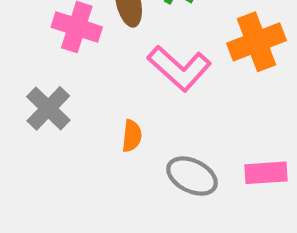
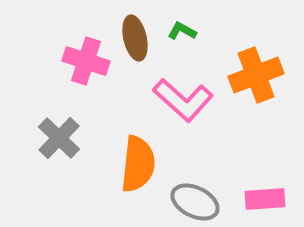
orange semicircle: (132, 136) -> (138, 164), size x1.8

